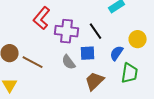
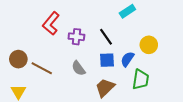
purple cross: (67, 31) -> (76, 37), size x0.7
blue square: (88, 53) -> (107, 60), moved

